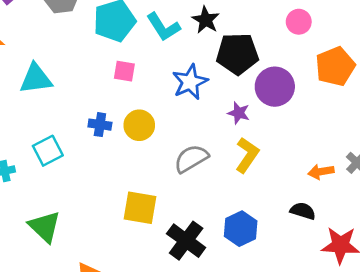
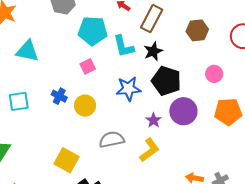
pink square: (124, 71) -> (88, 66), turned 35

